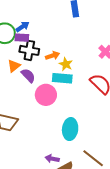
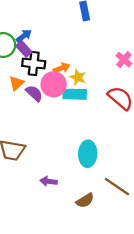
purple rectangle: (22, 38) -> (24, 49), turned 48
pink circle: (46, 95) -> (54, 84), moved
purple arrow: (52, 159) -> (49, 181), moved

